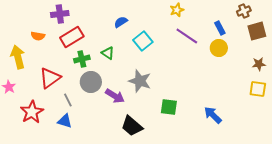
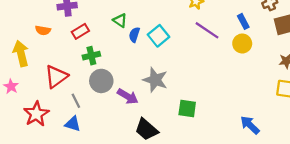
blue semicircle: (121, 22) -> (134, 35), moved, turned -40
red rectangle: (72, 37) -> (80, 31), size x0.7
green triangle: (108, 53) -> (120, 20), moved
blue arrow: (213, 115) -> (250, 125), moved

